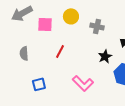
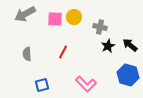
pink square: (45, 24) -> (55, 19), moved
black star: (105, 56) -> (108, 46), moved

